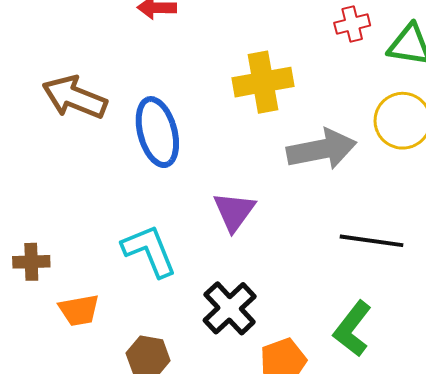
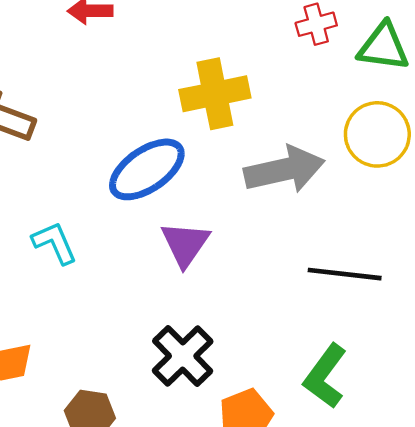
blue ellipse: (157, 132) -> (147, 169), moved, turned 72
cyan L-shape: (149, 251) -> (55, 243), moved, size x0.7

